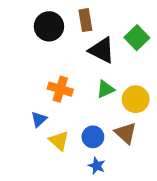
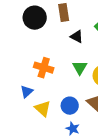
black triangle: (102, 50) -> (77, 37), size x0.6
green triangle: (105, 89) -> (80, 68), turned -35

